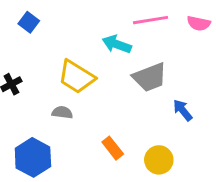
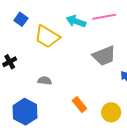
cyan arrow: (117, 44) -> (76, 21), moved
yellow trapezoid: (76, 77) -> (47, 37), moved

